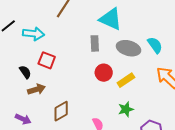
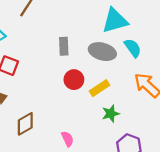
cyan triangle: (111, 19) -> (115, 21), moved, turned -40
green star: (126, 109) -> (111, 114), moved

